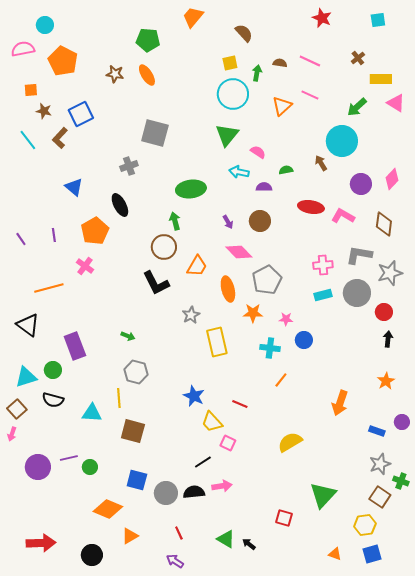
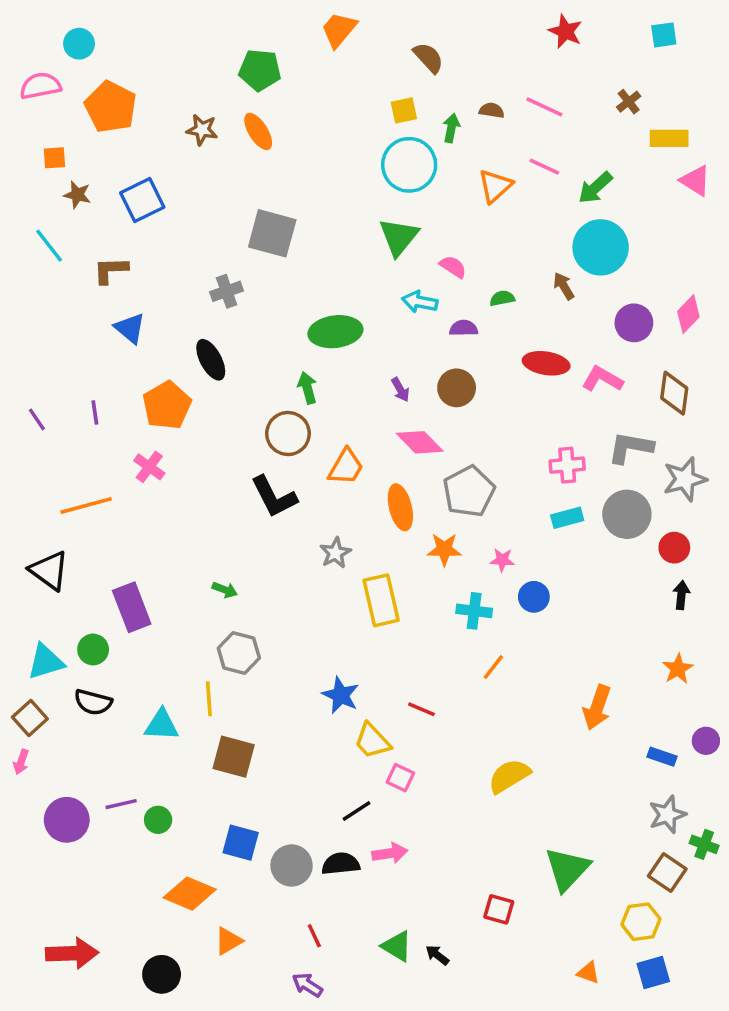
green arrow: (357, 107) -> (595, 188), moved
brown L-shape: (60, 138) -> (111, 270), moved, turned 45

